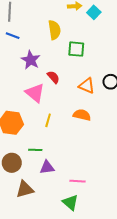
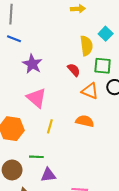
cyan square: (94, 12) -> (106, 34), moved
yellow semicircle: (54, 30) -> (86, 46), moved
green square: (76, 49) -> (103, 66), moved
red semicircle: (53, 77) -> (74, 70), moved

